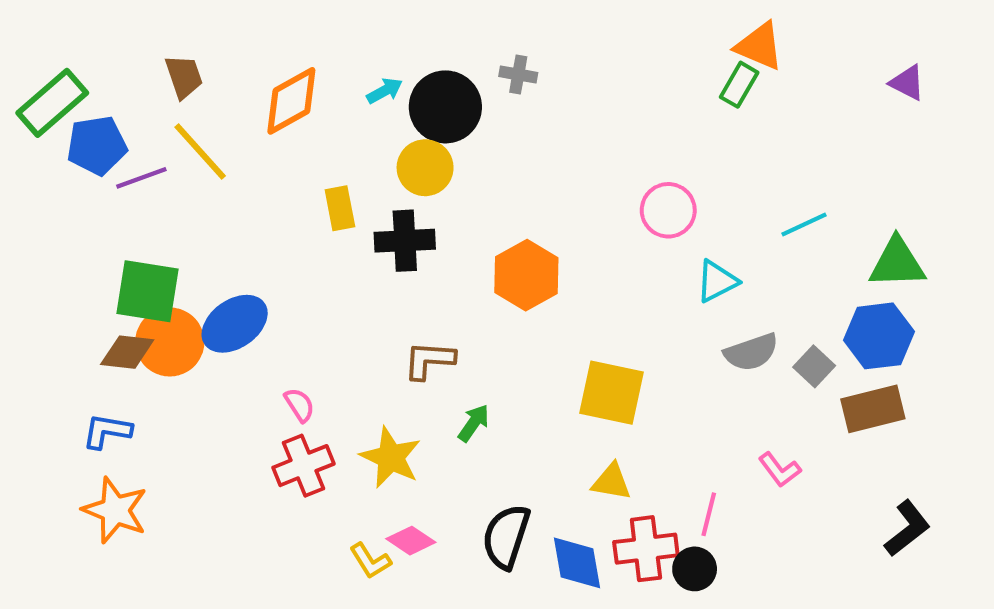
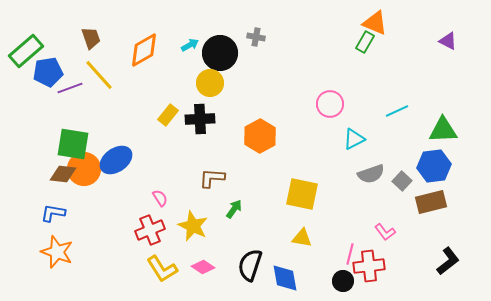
yellow rectangle: (340, 208) -> (168, 115), moved, turned 50
pink semicircle: (299, 405) -> (160, 198), moved
red cross: (646, 549) -> (369, 266), moved
yellow L-shape: (370, 561) -> (162, 269), moved, size x1.5

